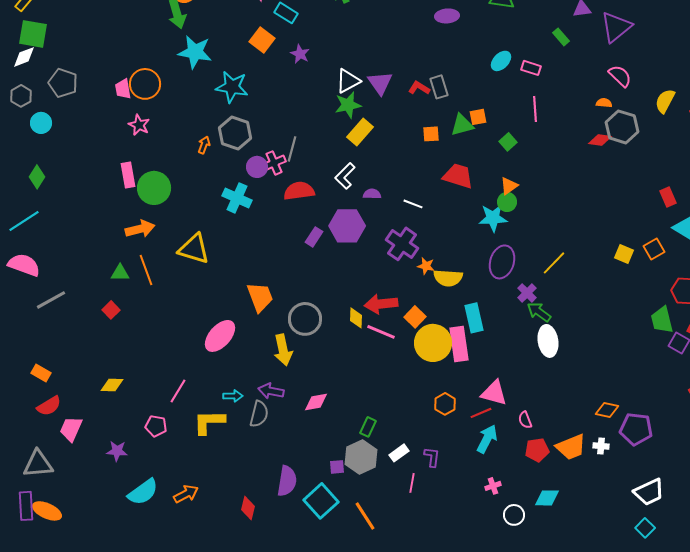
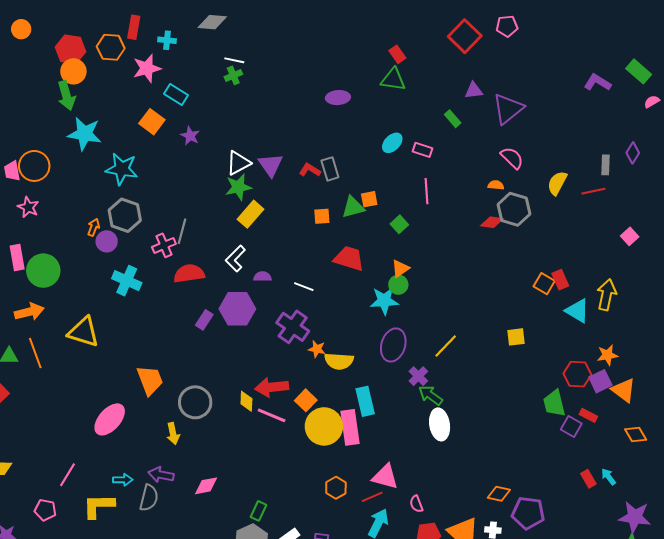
purple circle: (257, 167) -> (107, 241), moved
orange square: (654, 249) -> (544, 284), moved, turned -30
yellow square: (624, 254) -> (516, 337), turned -30
yellow arrow: (283, 350) -> (173, 433), size x0.7

